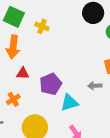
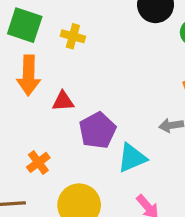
red triangle: (23, 73) -> (63, 101), moved

